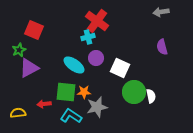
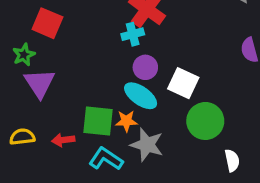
cyan ellipse: (74, 65) -> (141, 96), moved
purple triangle: (29, 68) -> (40, 83), turned -35
white semicircle: (151, 96) -> (232, 160), moved
gray star: (97, 107) -> (147, 145), turned 30
yellow semicircle: (18, 113) -> (22, 137), moved

